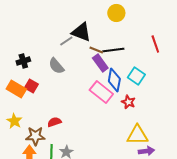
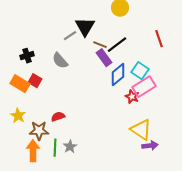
black triangle: (81, 32) -> (85, 27), turned 40
black line: (113, 50) -> (117, 45), turned -30
blue diamond: (114, 80) -> (118, 75), turned 40
pink rectangle: (101, 92) -> (144, 87), moved, turned -70
yellow triangle: (137, 135) -> (141, 130), turned 35

